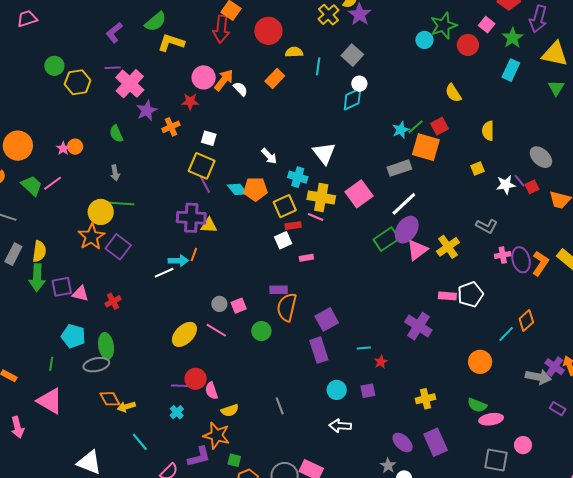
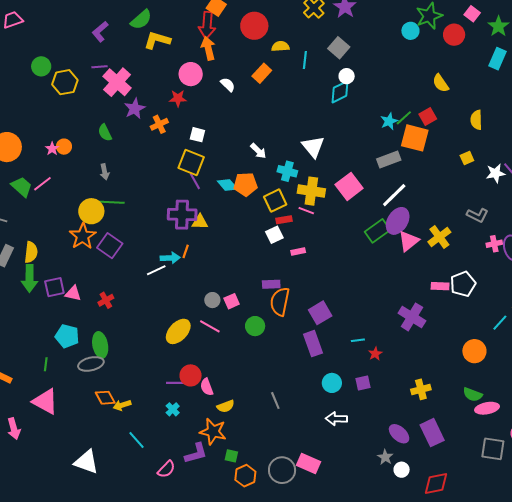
orange arrow: (224, 80) -> (208, 48), moved, turned -50

